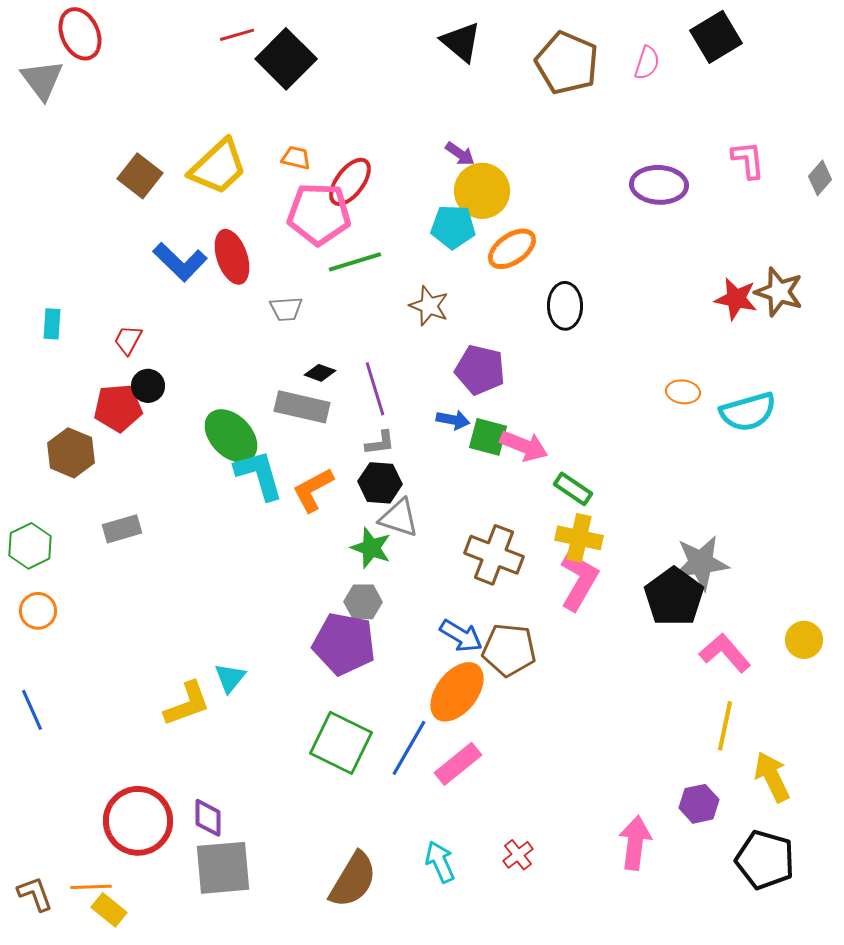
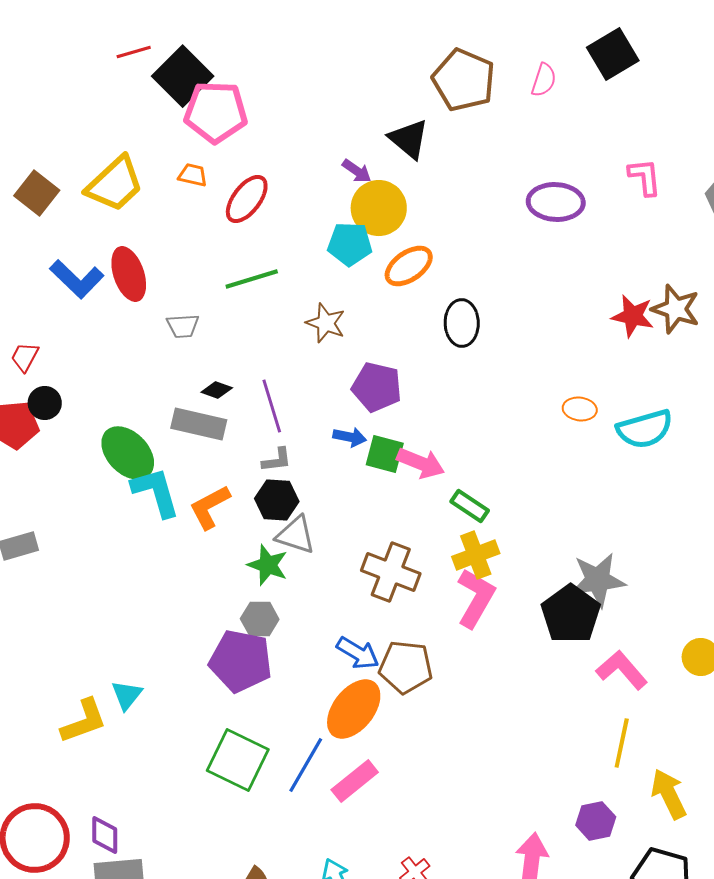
black triangle: (461, 42) -> (409, 139), moved
pink pentagon: (319, 214) -> (216, 112), moved
yellow cross: (579, 538) -> (476, 555), turned -33

